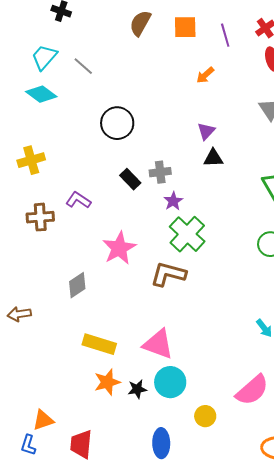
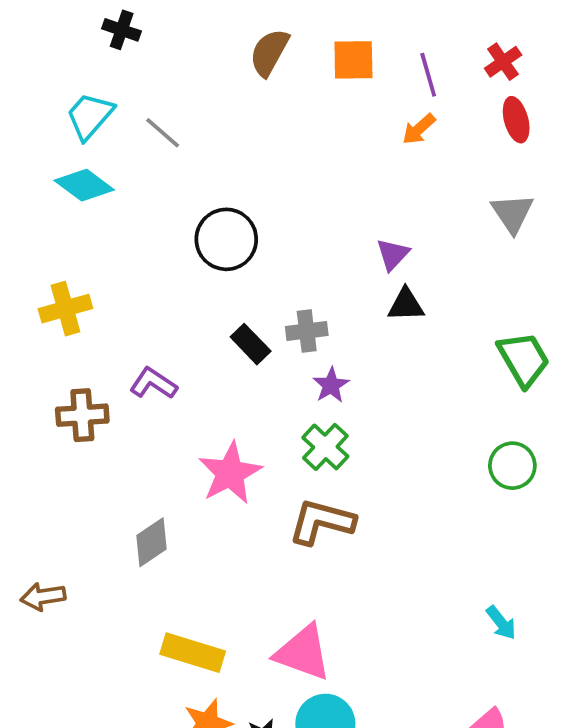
orange arrow: (205, 75) -> (419, 129), moved
green cross: (187, 234) -> (325, 447), moved, size x0.7

